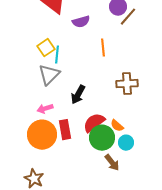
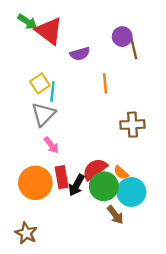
brown line: (128, 17) -> (134, 48), turned -54
black arrow: (78, 95) -> (76, 185), moved
pink arrow: (45, 109) -> (51, 145), moved, turned -112
cyan circle: (126, 143) -> (131, 192), size x1.6

